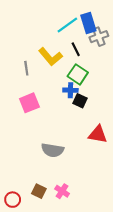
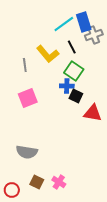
red triangle: (98, 134) -> (93, 113), moved
gray semicircle: (53, 150) -> (27, 152), moved

